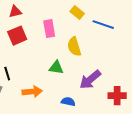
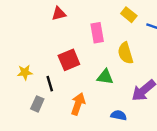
red square: (17, 36) -> (69, 60), moved
orange arrow: (32, 92) -> (78, 104), turned -66

